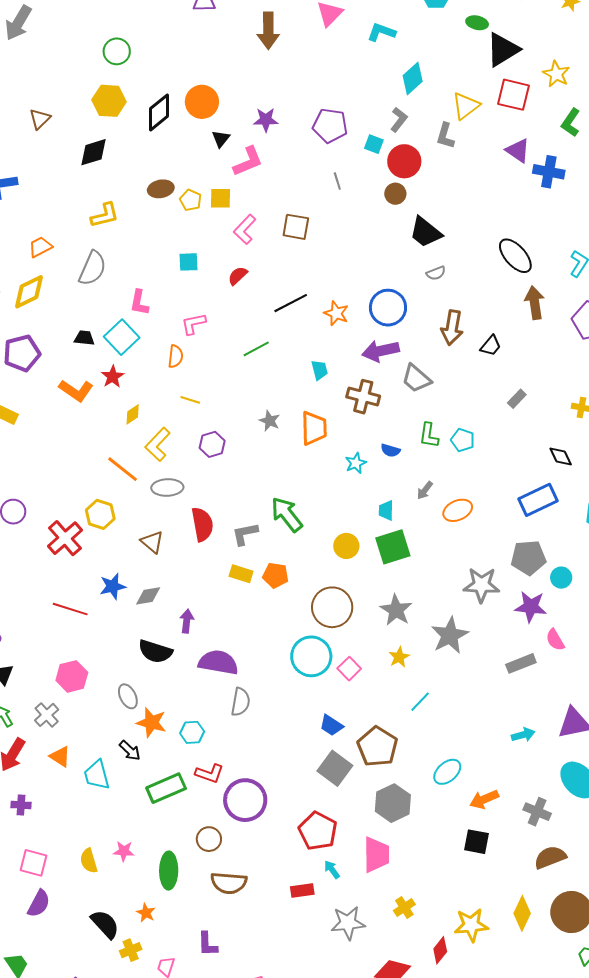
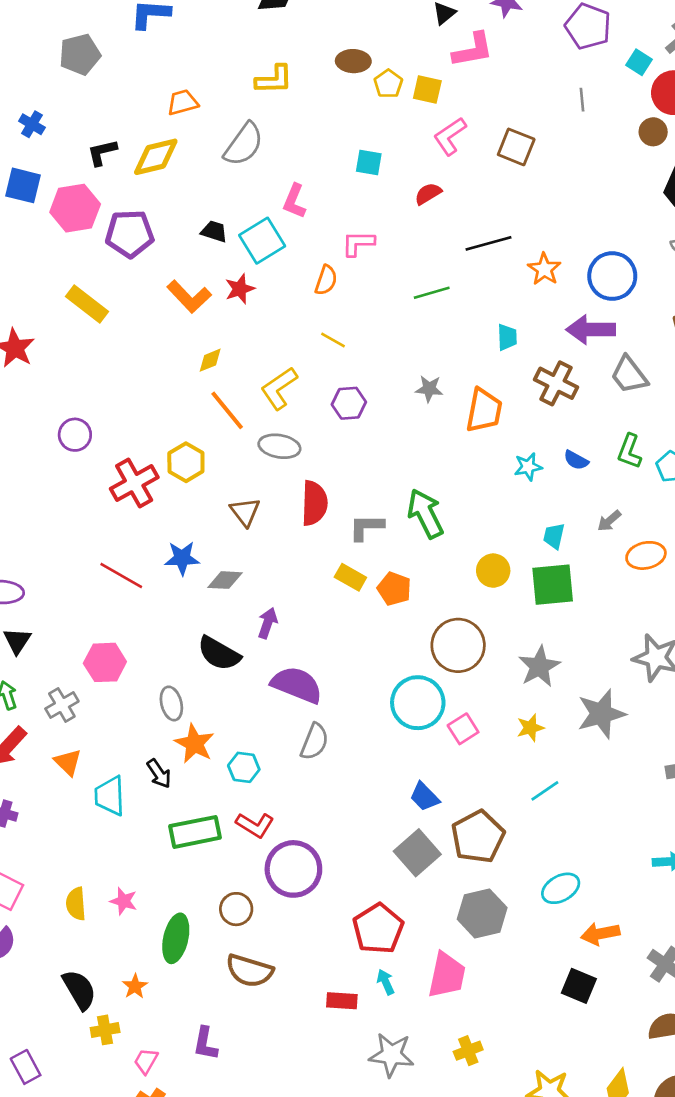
yellow diamond: (133, 414) -> (210, 360), moved
gray star: (270, 421) -> (429, 389), turned -30

